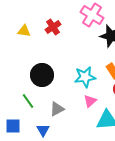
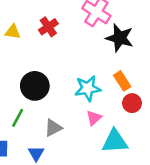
green line: (28, 101) -> (18, 118), turned 63

